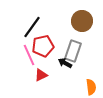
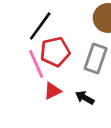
black arrow: (65, 63) -> (85, 98), moved

